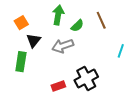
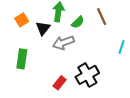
black triangle: (34, 40) -> (43, 28), moved
red rectangle: (58, 86) -> (60, 83), turned -32

